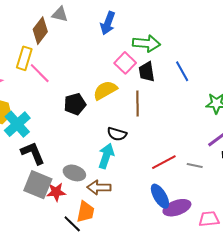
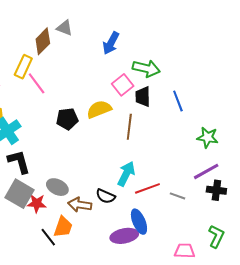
black semicircle: (117, 134) -> (106, 196), moved
cyan arrow: (106, 156) -> (126, 174), moved
purple ellipse: (177, 208) -> (124, 236), moved

